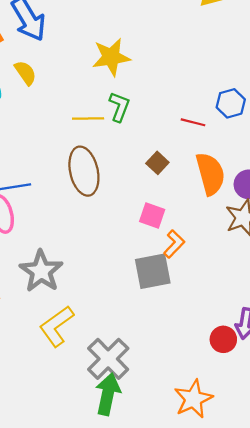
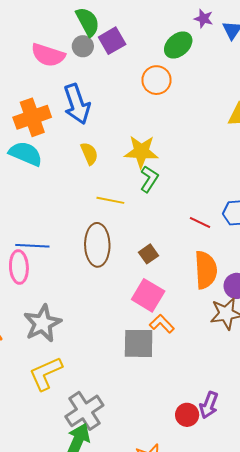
yellow semicircle: (25, 73) -> (89, 154), moved
green L-shape: (119, 107) -> (149, 179), moved
brown square: (157, 163) -> (149, 254), moved
pink square: (152, 215) -> (148, 295), size x1.4
orange L-shape: (174, 244) -> (162, 324), turned -100

